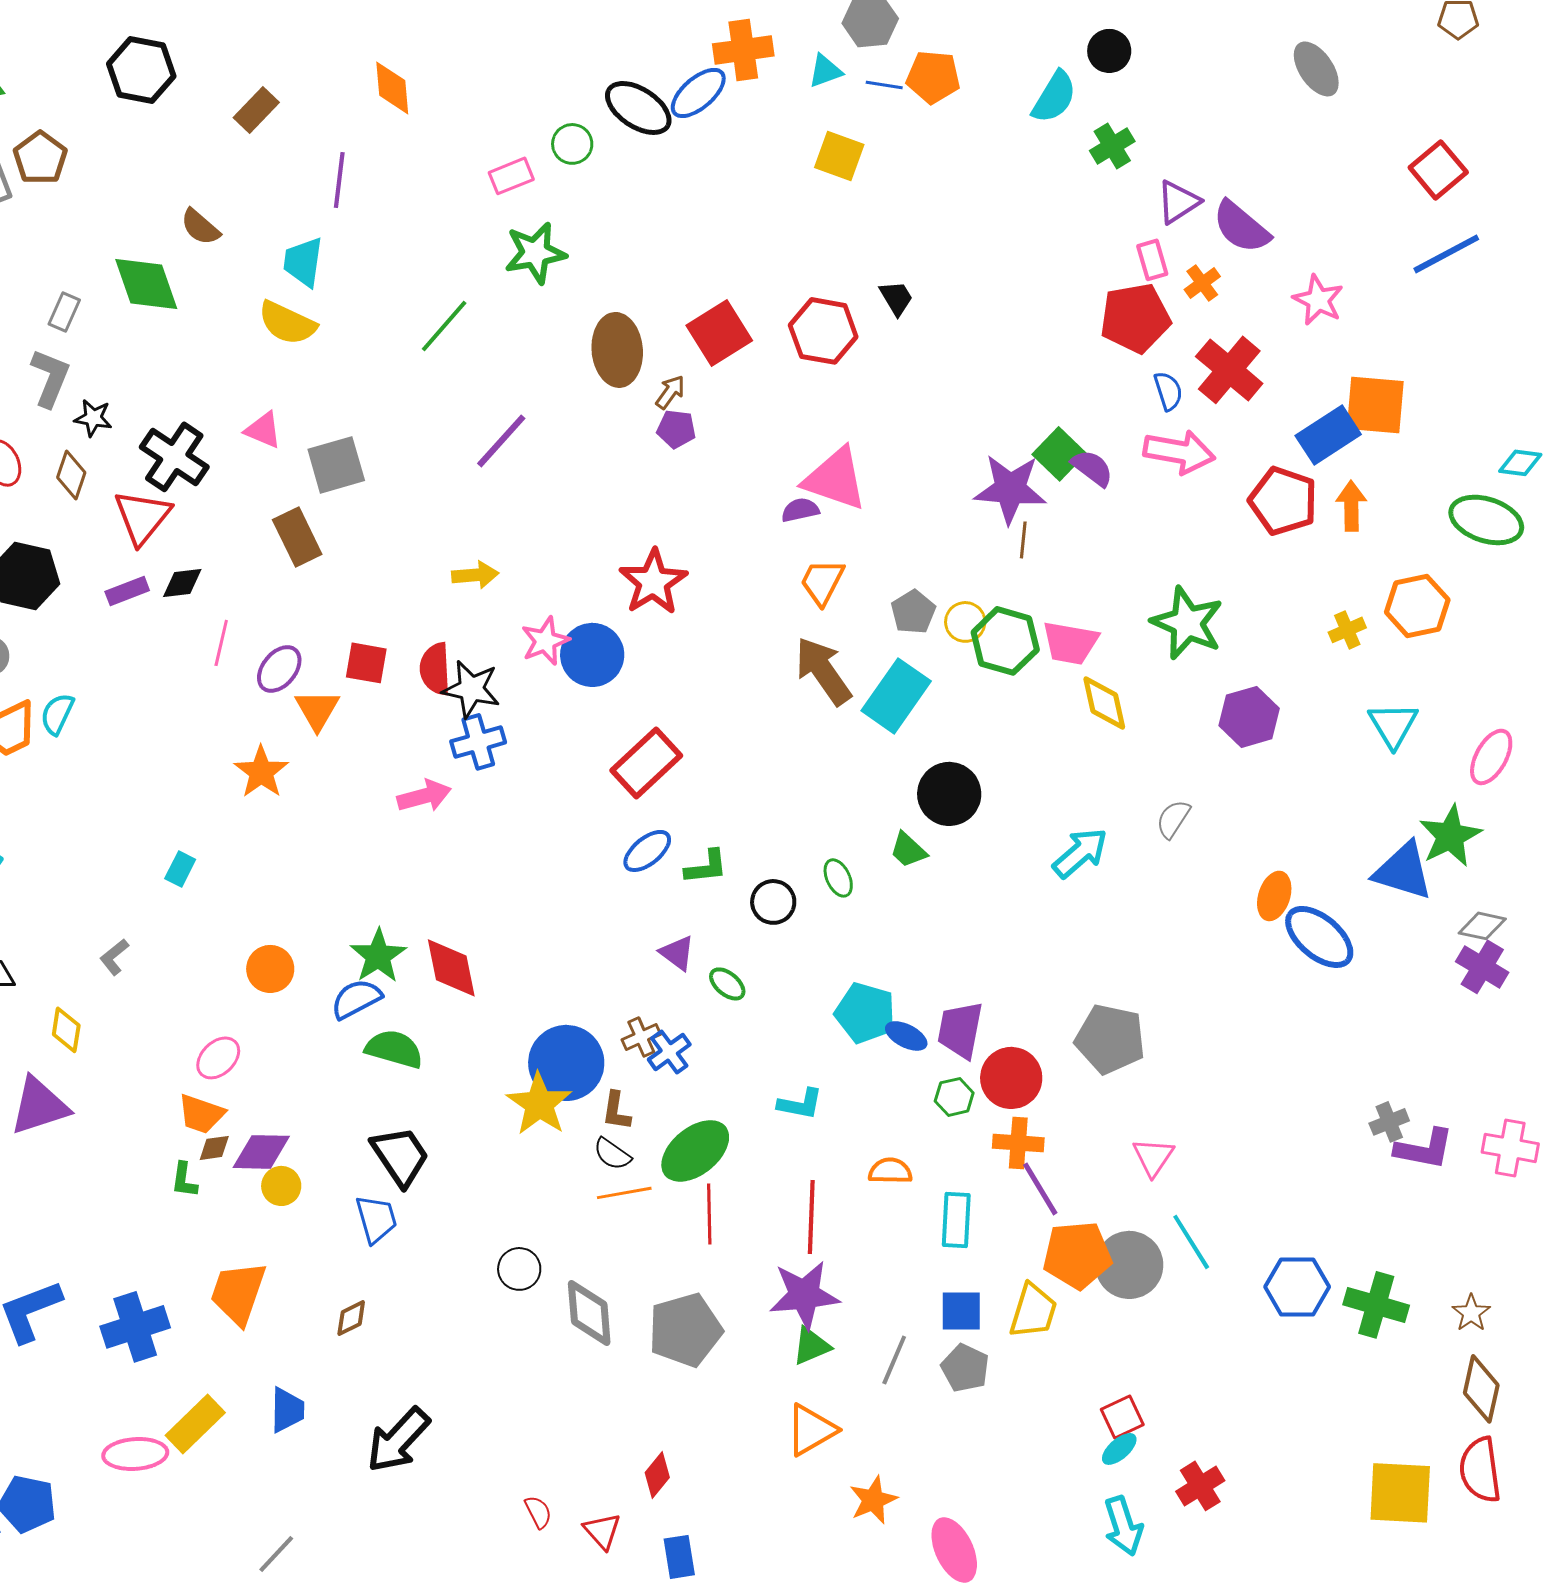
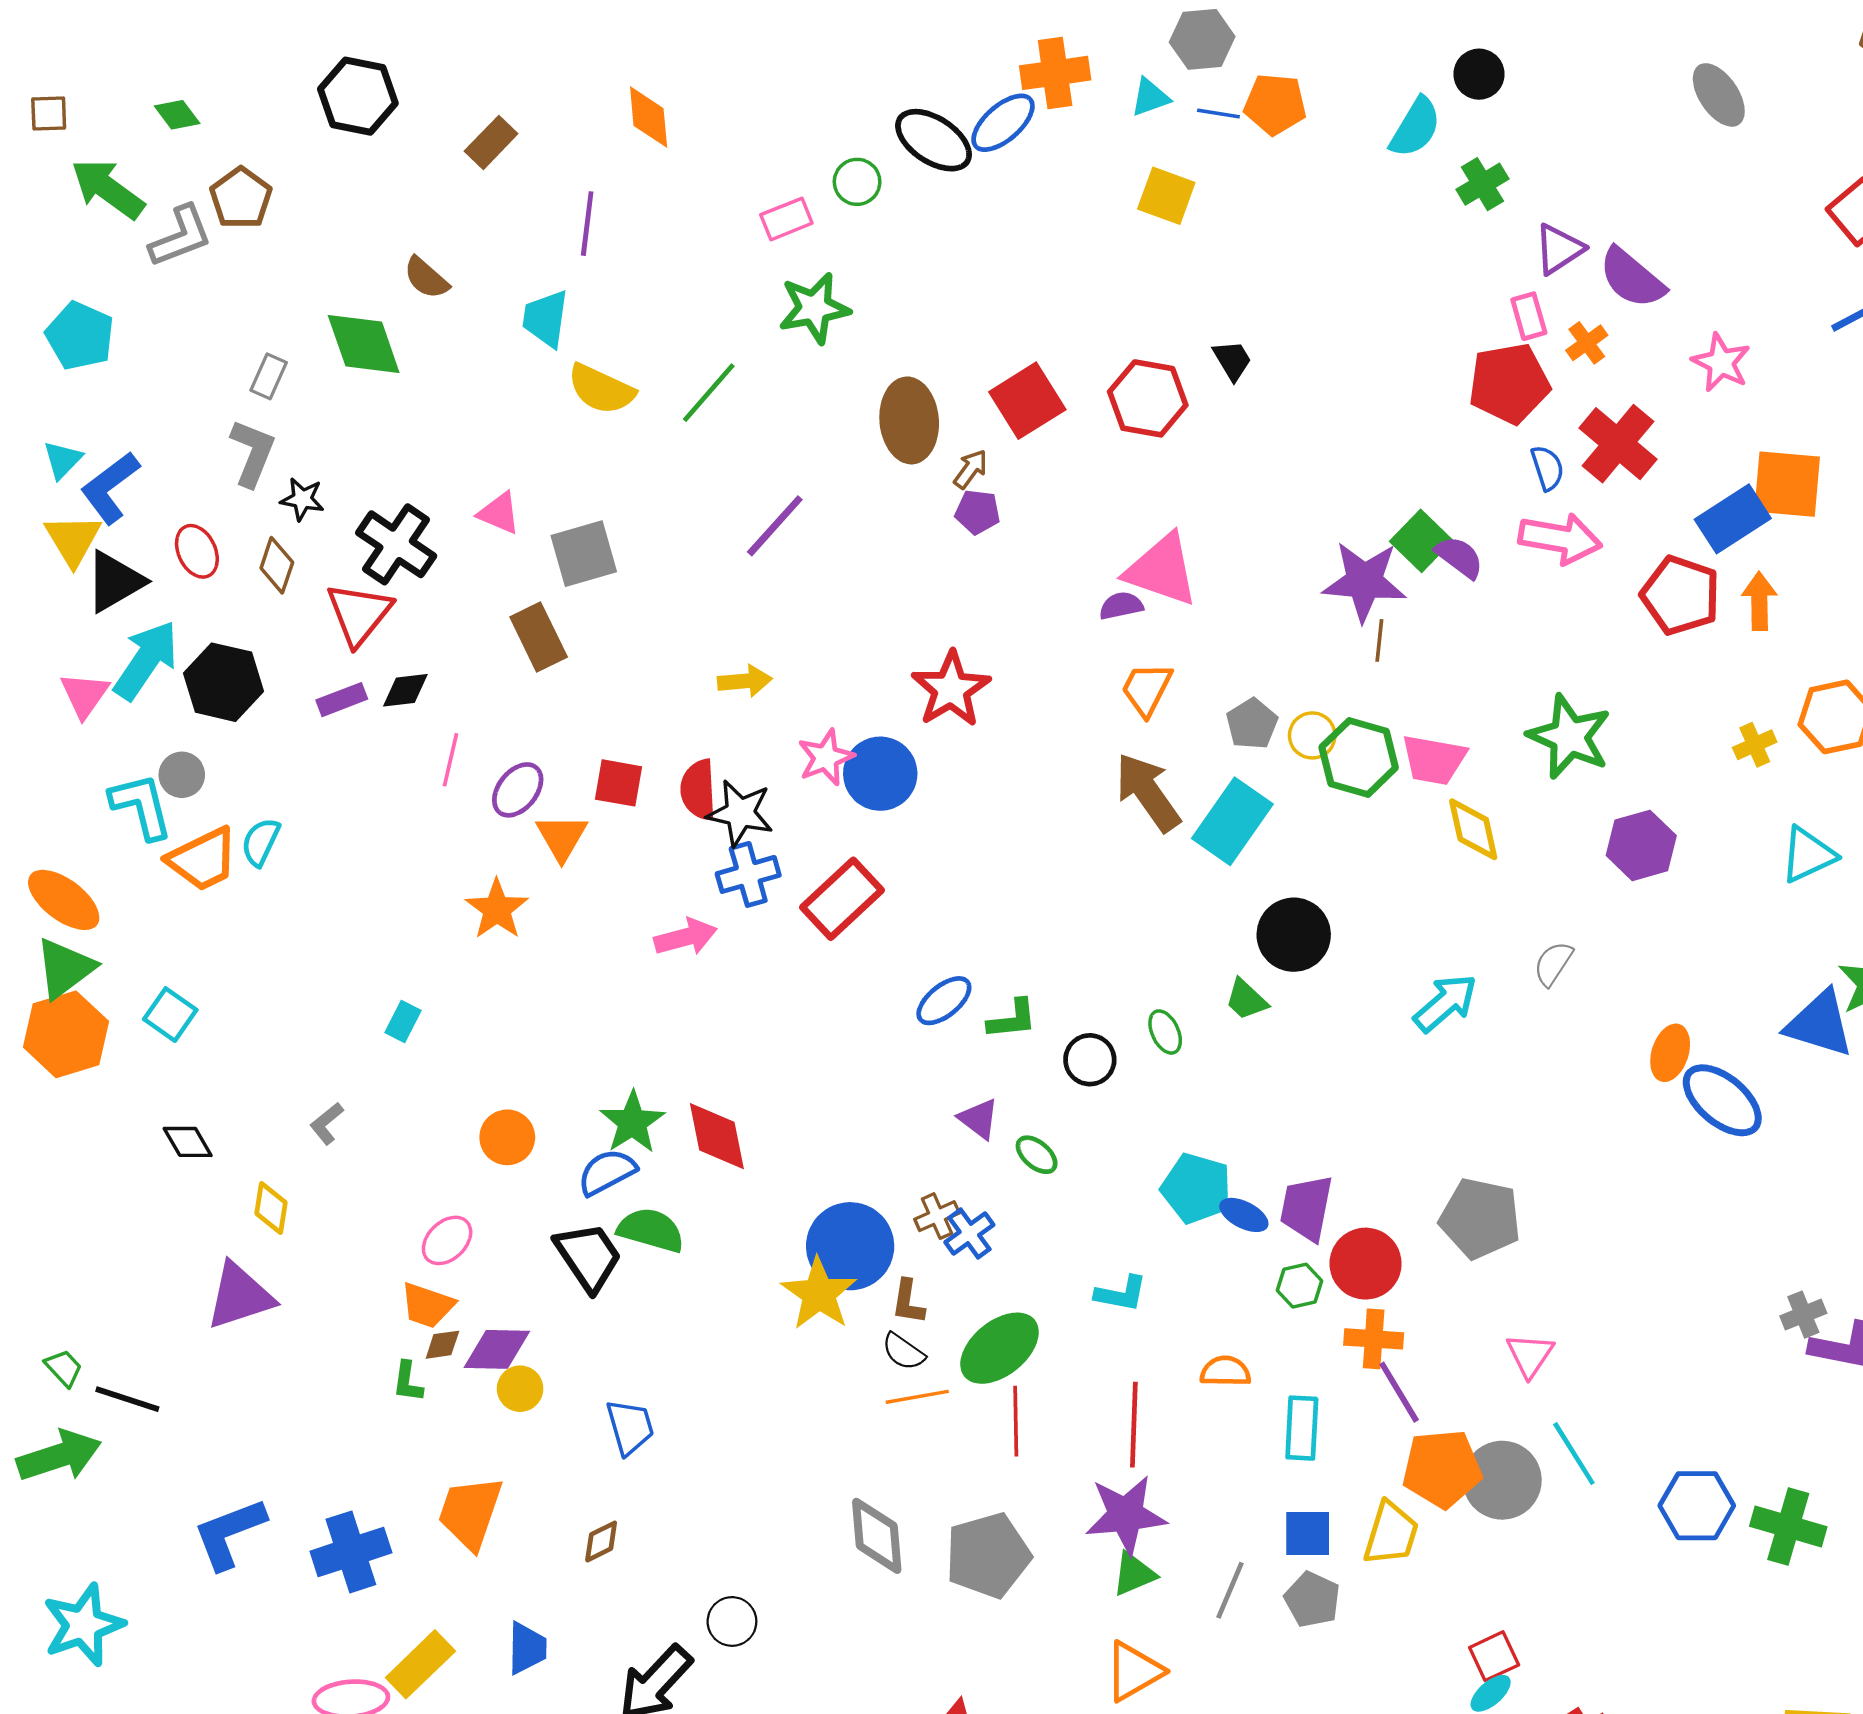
yellow semicircle: (287, 323) -> (601, 389), moved
cyan triangle: (1393, 725) -> (1808, 855), turned 36
red rectangle: (646, 763) -> (842, 899), moved
black trapezoid: (400, 1156) -> (588, 1257), moved
black circle: (519, 1269) -> (732, 1621), moved

